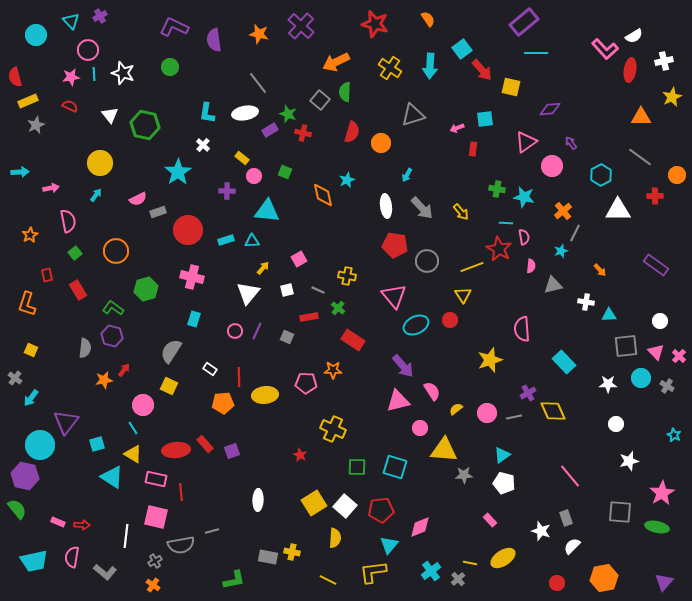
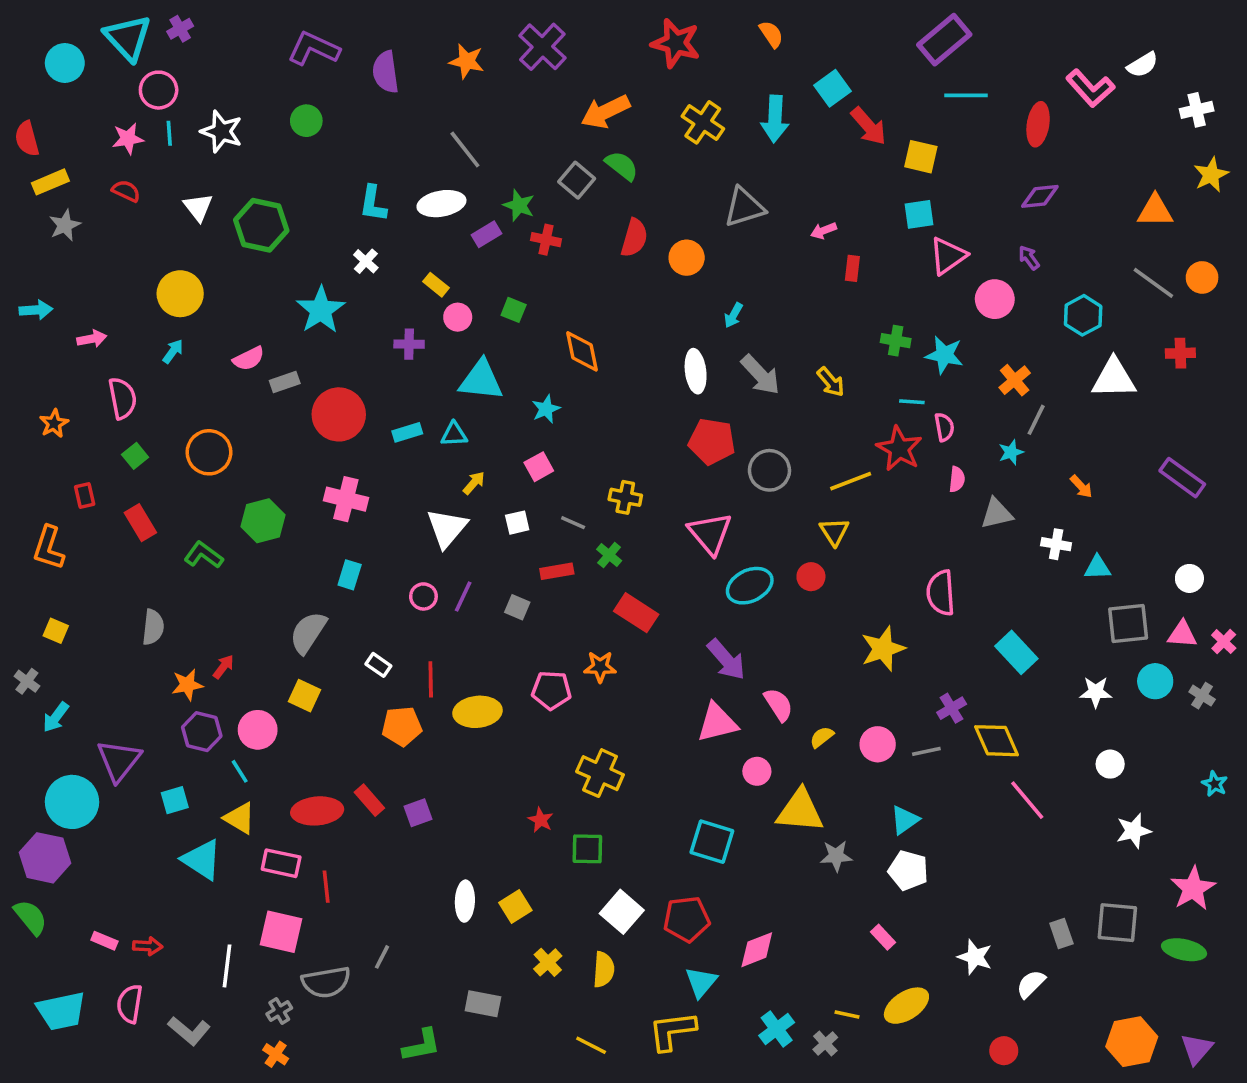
cyan triangle: (71, 21) -> (128, 38), size x1.6
red ellipse: (630, 70) -> (1038, 124), moved
green semicircle: (345, 92) -> (622, 166), turned 126
purple diamond: (550, 109) -> (1040, 196), moved
cyan square: (485, 119) -> (919, 214), moved
orange circle: (677, 175) -> (1202, 277), moved
cyan star: (347, 180) -> (546, 409), moved
purple hexagon: (112, 336) -> (202, 732), moved
pink triangle: (656, 352) -> (1182, 634), turned -42
green square: (357, 467) -> (587, 849), moved
pink line: (570, 476) -> (1027, 800), moved
yellow square: (314, 503) -> (515, 906), moved, size x0.7
gray rectangle: (566, 518) -> (1061, 934), moved
gray line: (212, 531) -> (382, 957), turned -48
yellow cross: (292, 552) -> (548, 962), moved, turned 35
orange hexagon: (604, 578) -> (1132, 1042), moved

